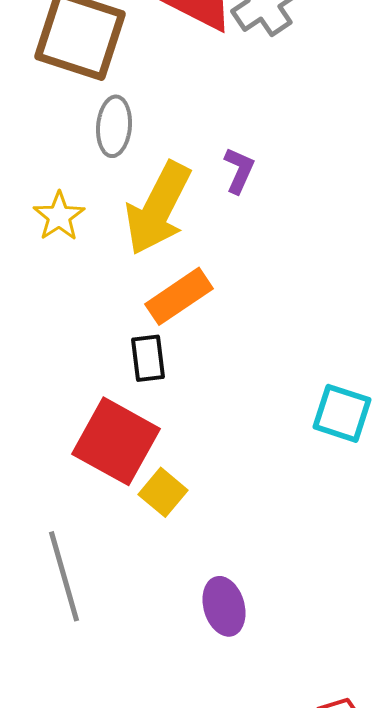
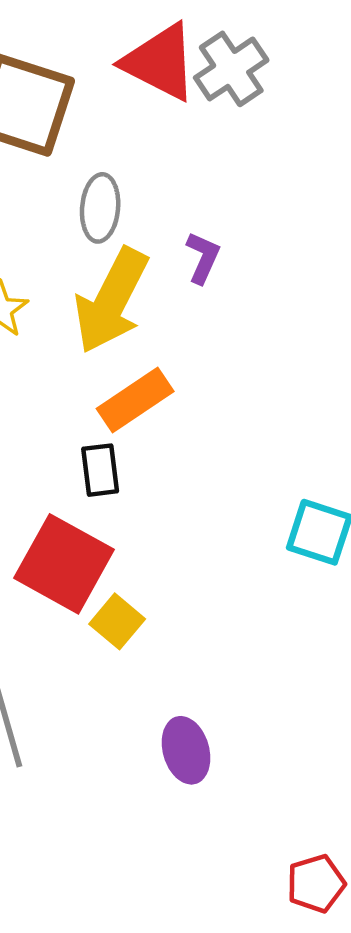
gray ellipse: (114, 126) -> (100, 208), moved

